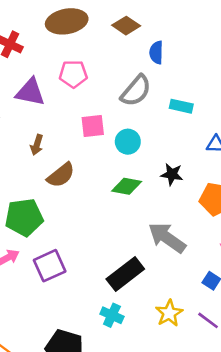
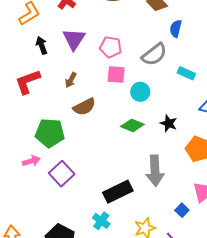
pink pentagon: (73, 74) -> (111, 47), moved
purple triangle: (30, 92) -> (74, 39), turned 40
gray arrow: (167, 238) -> (155, 171), turned -140
purple square: (50, 266) -> (62, 174), turned -30

